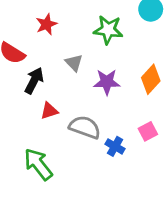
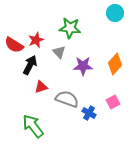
red star: (46, 24) -> (36, 40), moved
green star: (108, 30) -> (70, 28), moved

